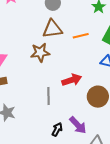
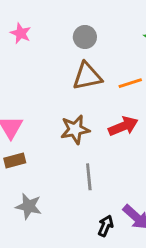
brown star: (40, 53) -> (75, 129), moved
red arrow: (72, 80) -> (123, 126), moved

